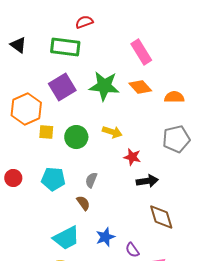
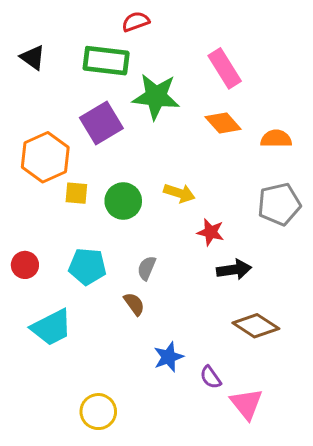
green star: (104, 86) -> (156, 96), moved
brown diamond: (161, 217) -> (256, 326), turned -40
cyan trapezoid: (66, 238) -> (51, 327), moved

